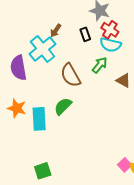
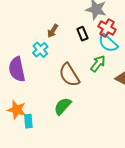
cyan semicircle: (110, 45) -> (108, 43), turned 30
cyan cross: (43, 49) -> (40, 50), size x0.6
cyan rectangle: (39, 119) -> (28, 121), moved, size x0.6

